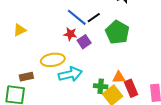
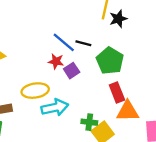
black line: (94, 18) -> (83, 43), turned 48
orange triangle: (119, 77) -> (128, 111), moved, size x1.5
red rectangle: (131, 88) -> (117, 92), moved

